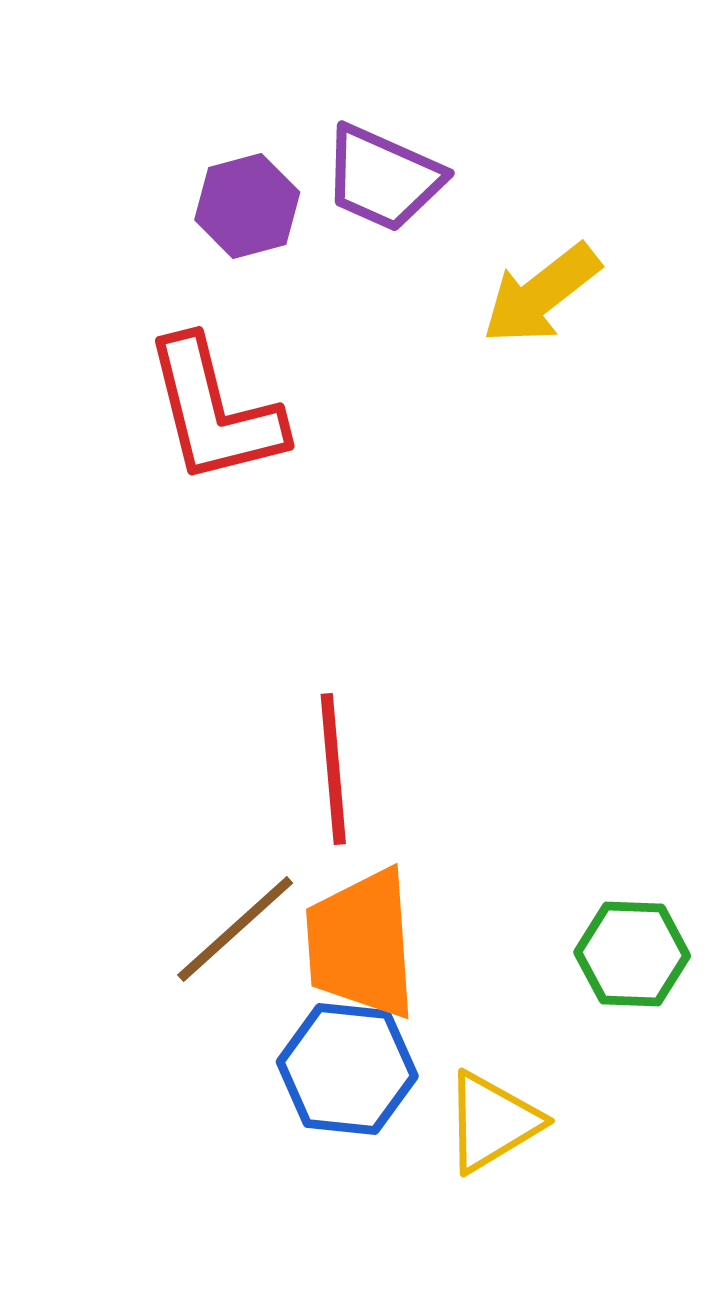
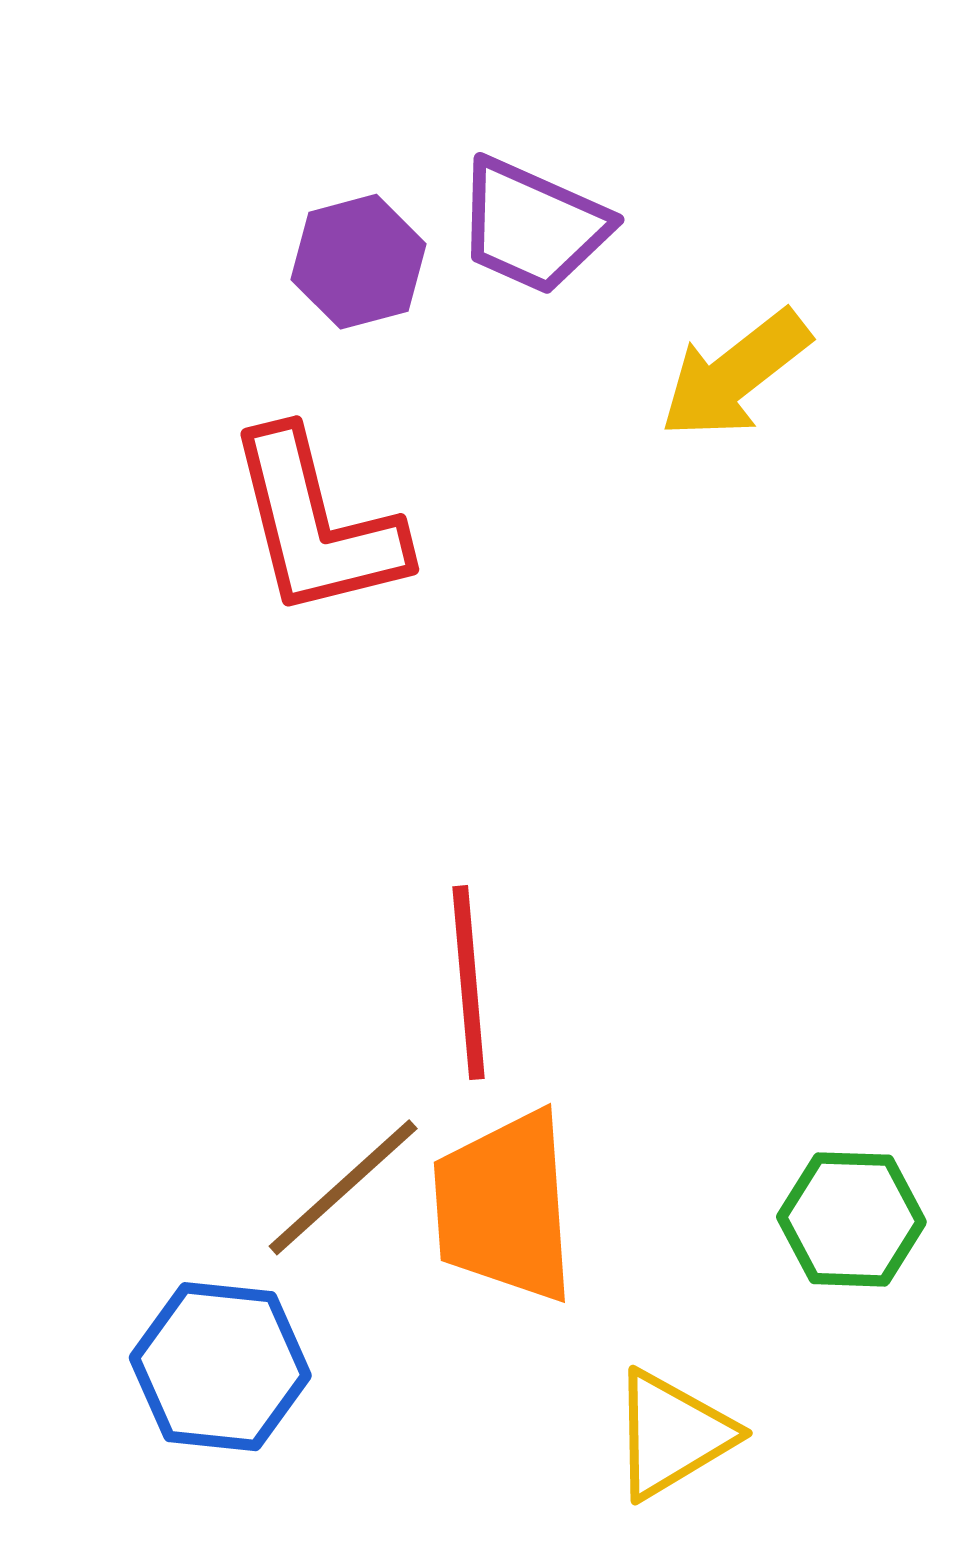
blue hexagon: (347, 1069) -> (220, 1367), moved

